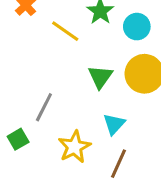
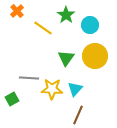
gray line: (44, 107) -> (29, 78), turned 66
yellow star: (74, 147) -> (52, 89), moved, turned 30

